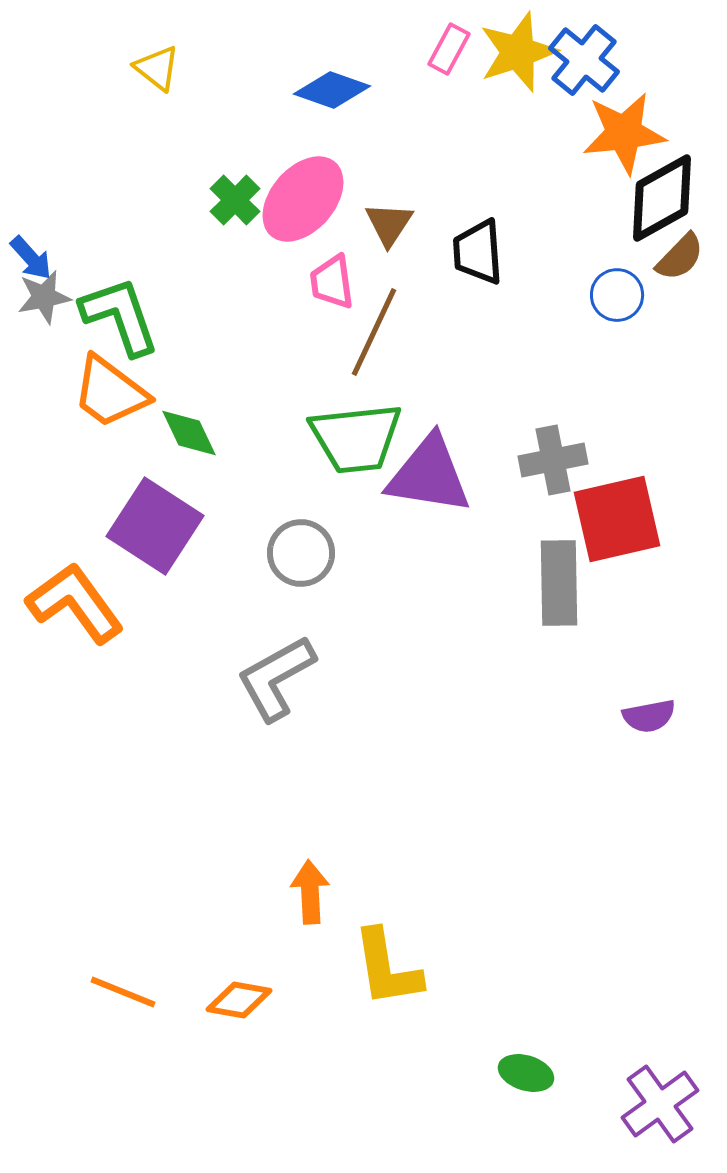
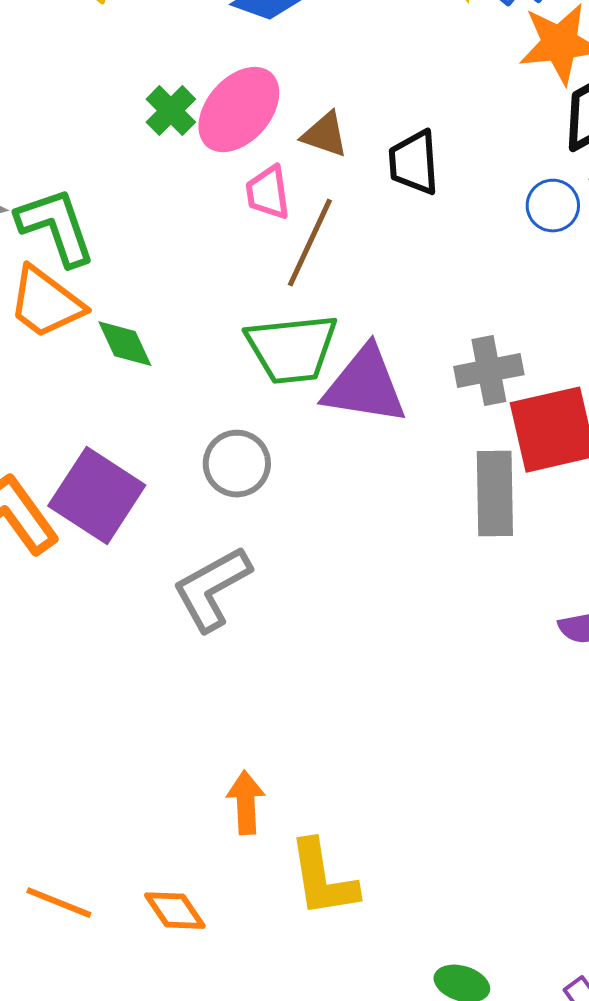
brown triangle: (389, 224) -> (325, 135), turned -44
purple square: (155, 526) -> (97, 496), moved
orange diamond: (239, 1000) -> (175, 911), turned 46

